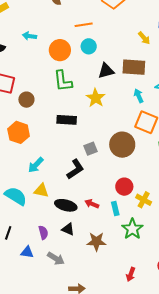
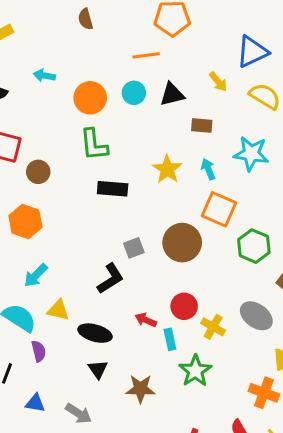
orange line: (84, 25) -> (146, 55), moved
brown rectangle: (134, 67) -> (202, 126), size x0.6
black triangle: (106, 71) -> (172, 94), moved
yellow star: (96, 98) -> (167, 169), moved
black rectangle: (67, 120) -> (113, 189), moved
cyan arrow: (36, 165) -> (36, 275), moved
red arrow: (92, 204) -> (146, 320), moved
black triangle: (68, 229) -> (98, 369), turned 32
purple semicircle: (43, 233) -> (39, 351), moved

